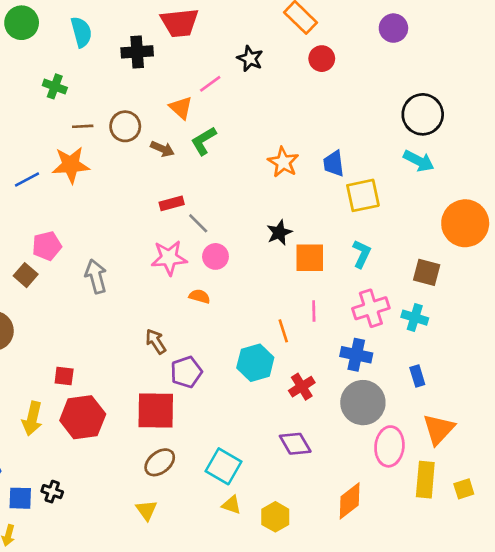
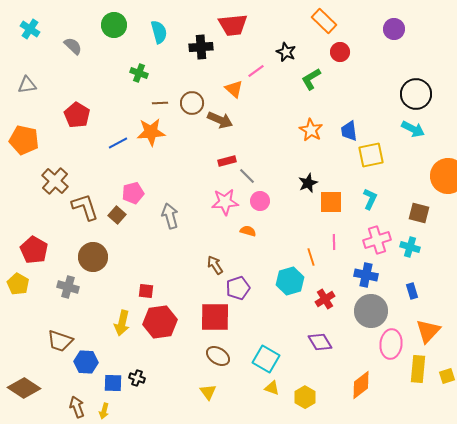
green L-shape: (204, 141) -> (311, 79), moved
brown arrow: (162, 149) -> (220, 120), size x1.4
brown ellipse: (160, 462) -> (218, 356), turned 70

